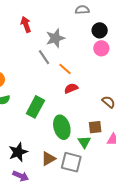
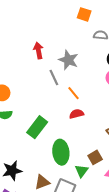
red arrow: (26, 24) -> (38, 51), moved
gray star: (55, 38) -> (68, 60), turned 30
brown square: (95, 127) -> (95, 157), turned -32

